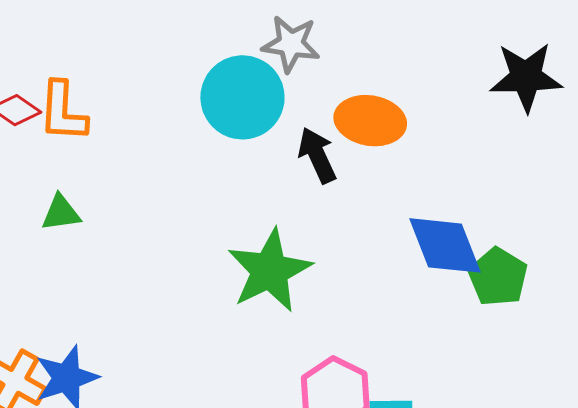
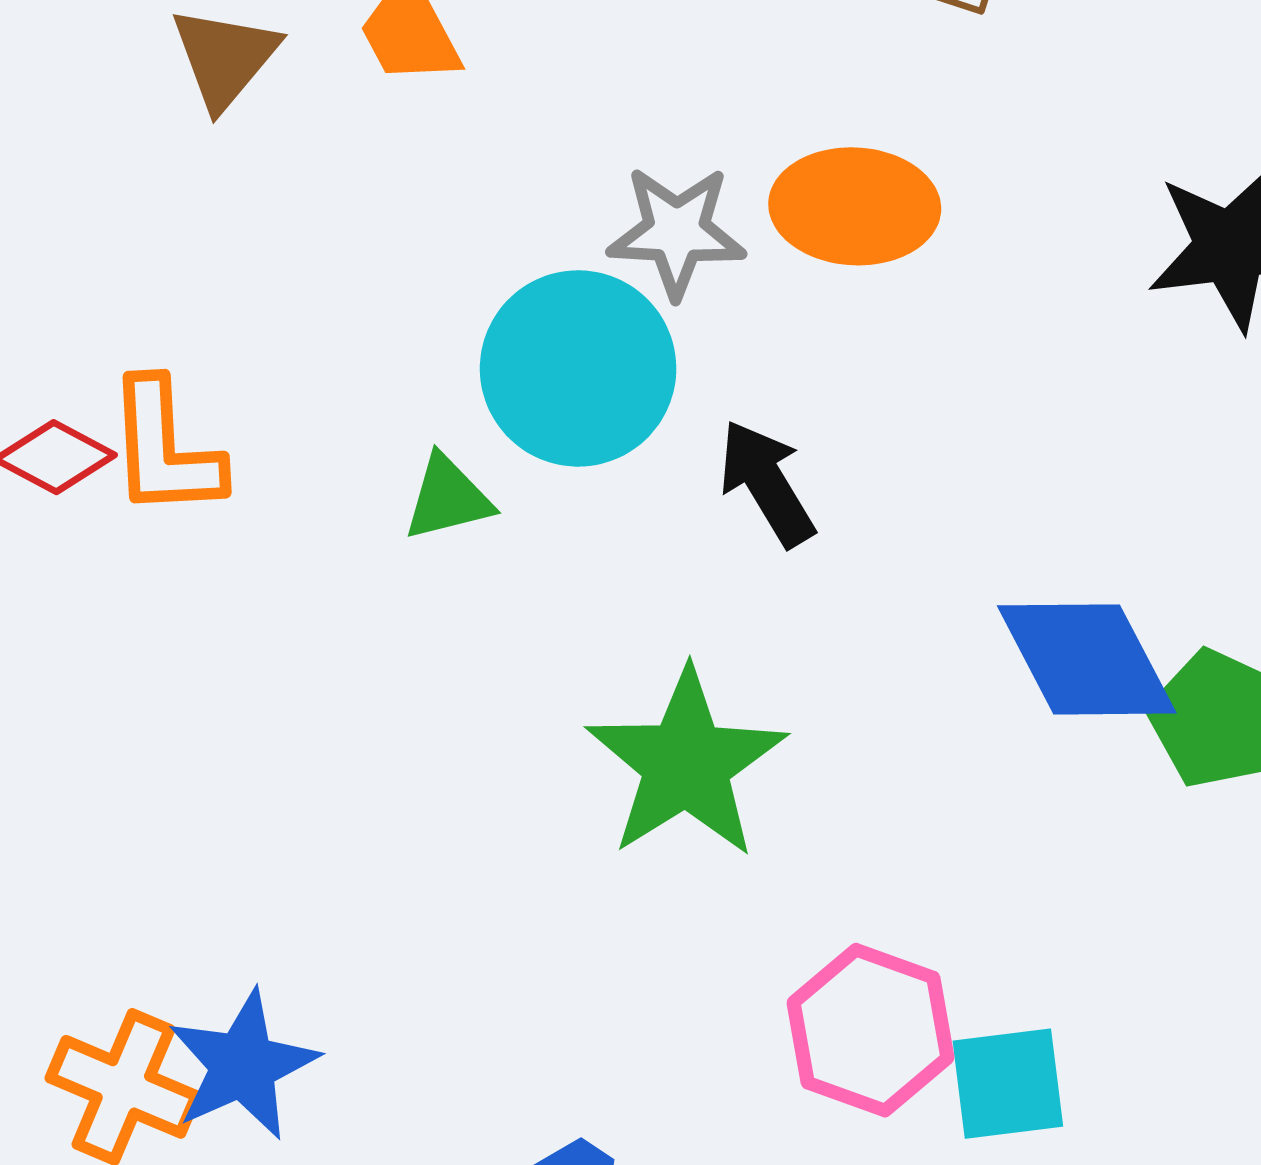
orange ellipse: (370, 121) -> (855, 206), moved
green triangle: (61, 213) -> (448, 498), moved

